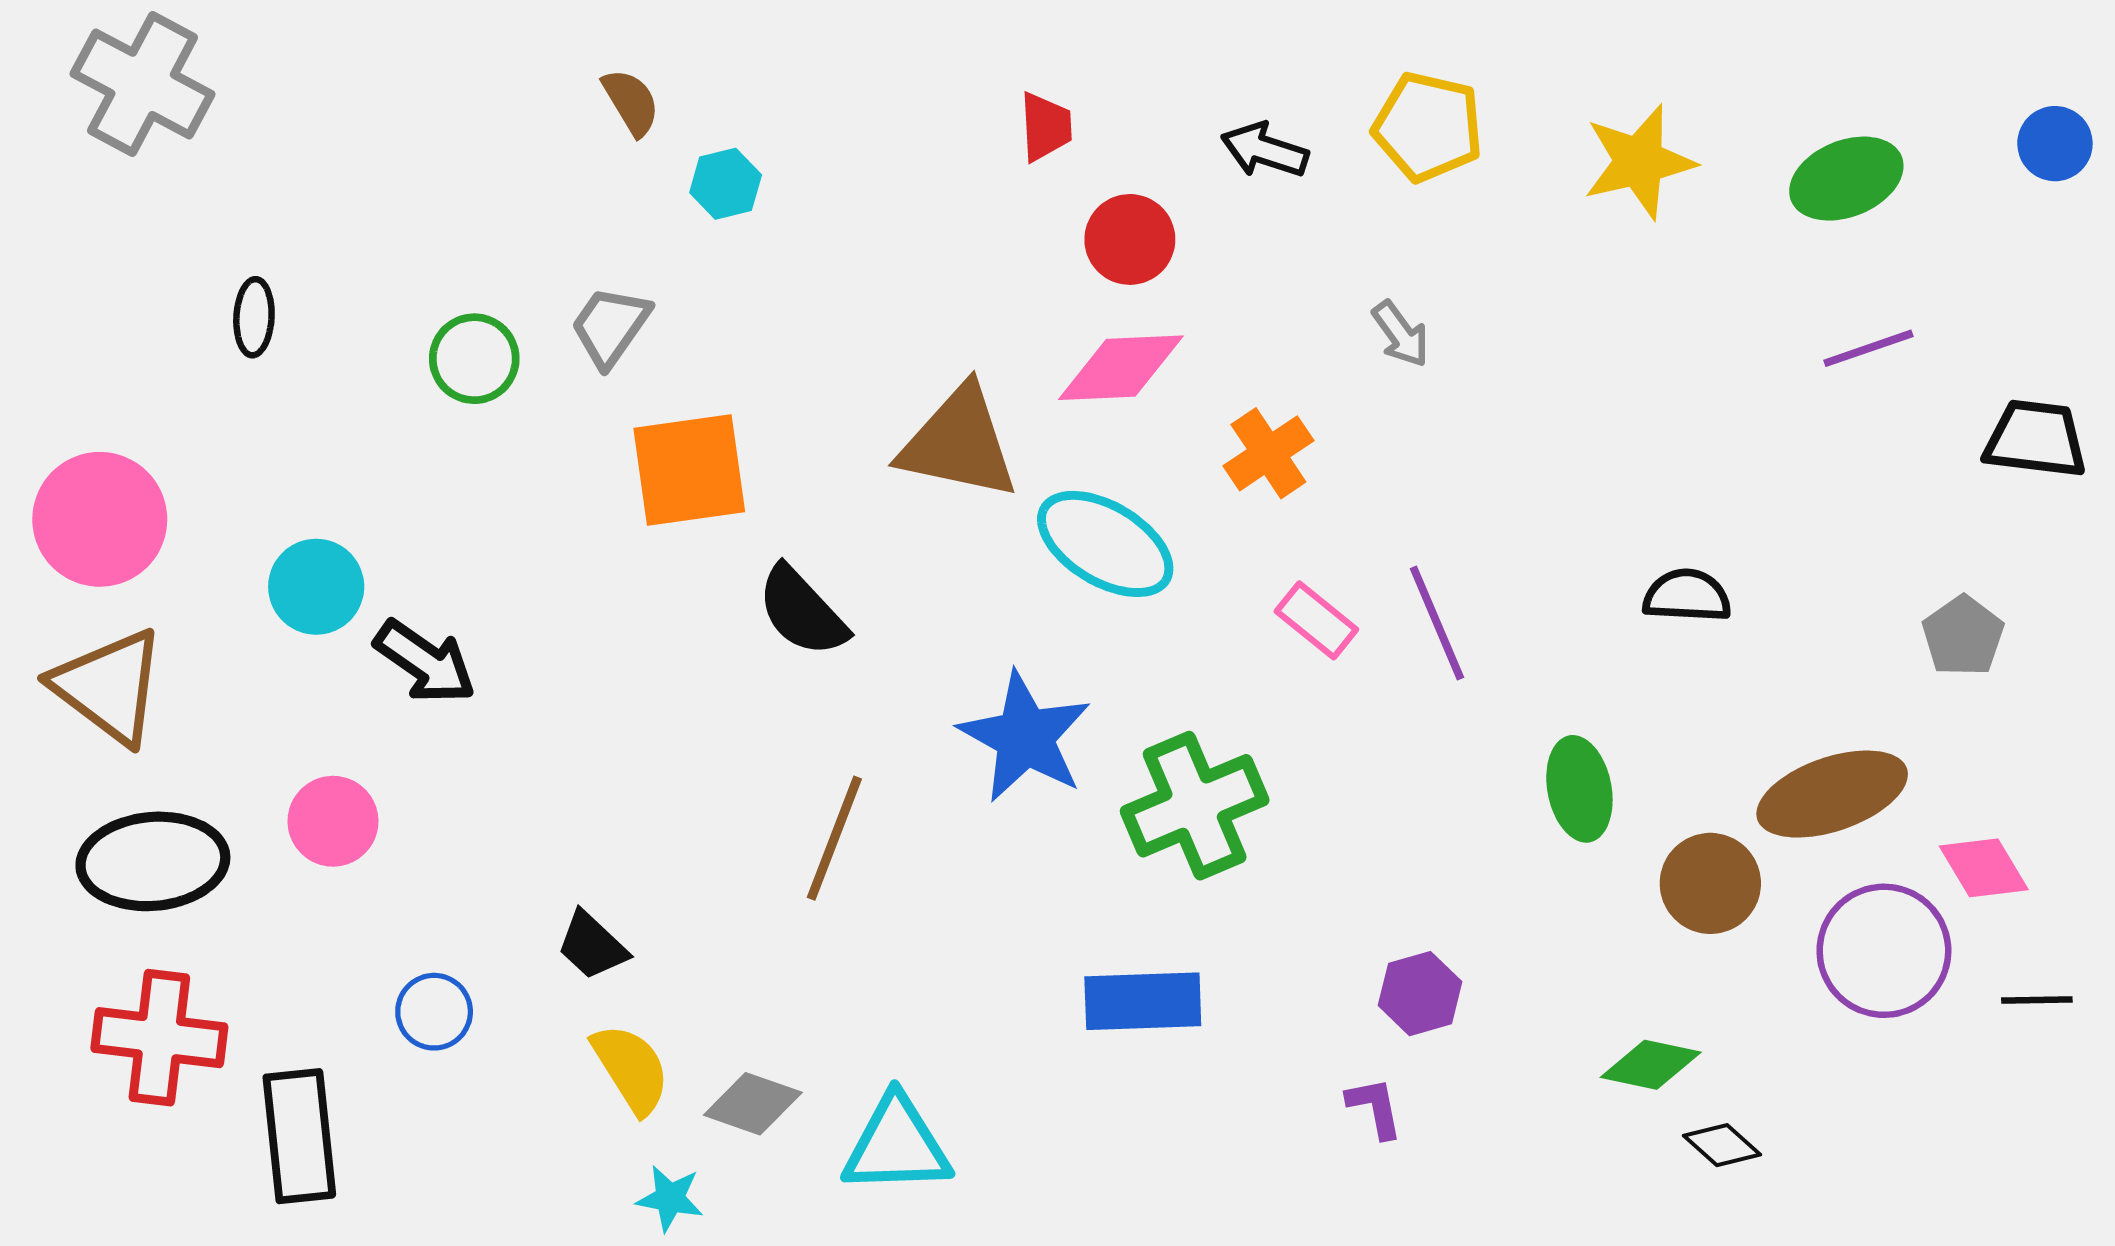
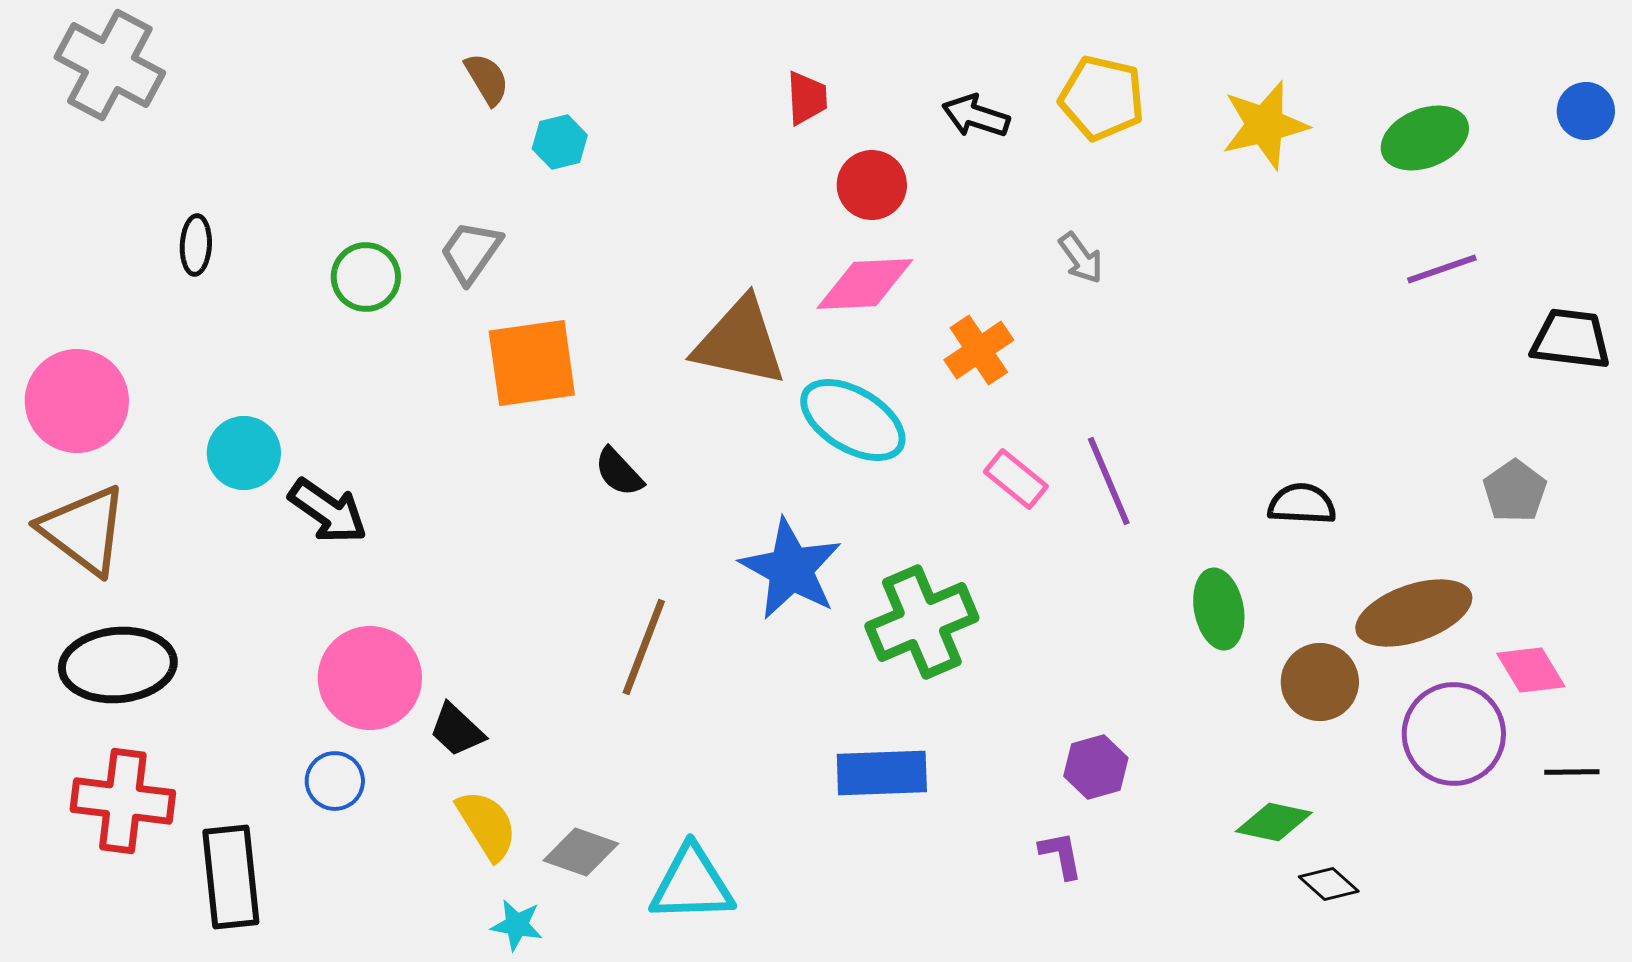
black semicircle: (1687, 596) -> (1302, 504), moved
black semicircle: (802, 611) -> (619, 472), size x0.7
pink circle: (333, 821) -> (370, 678), moved, size x1.5

